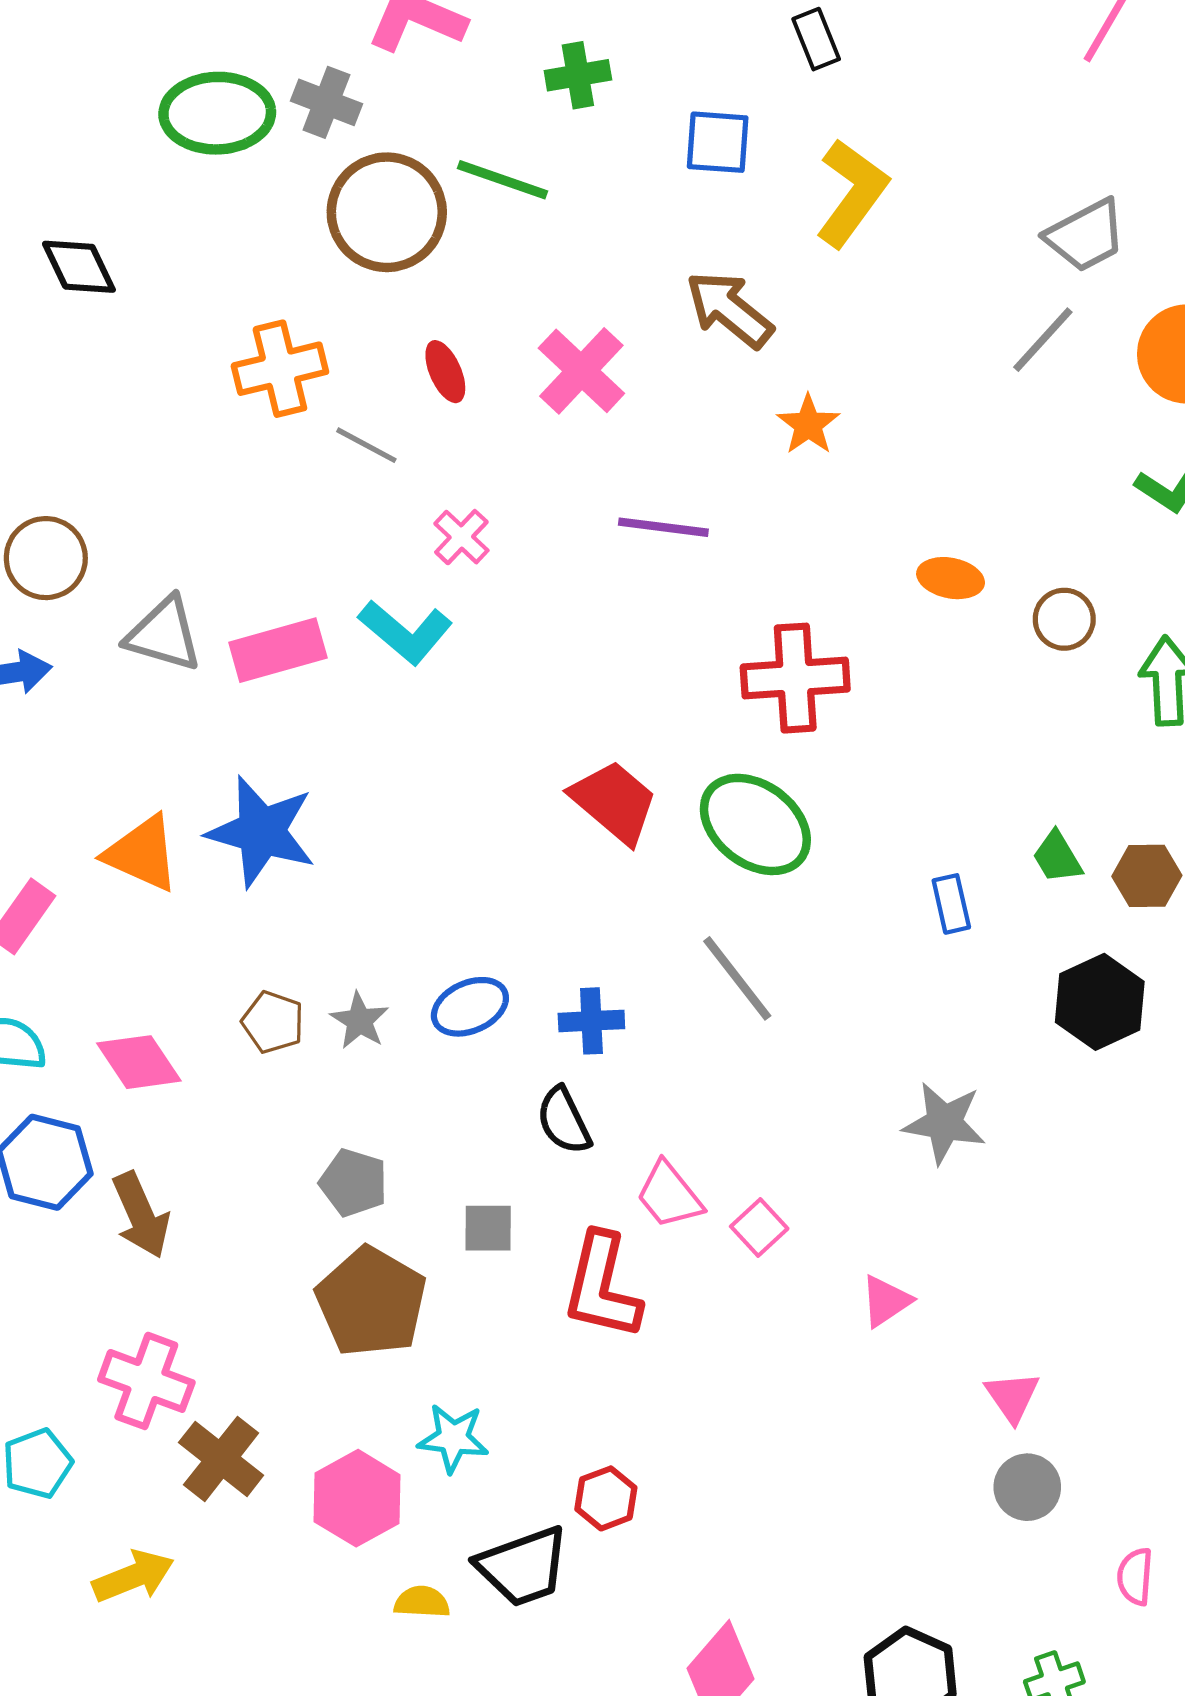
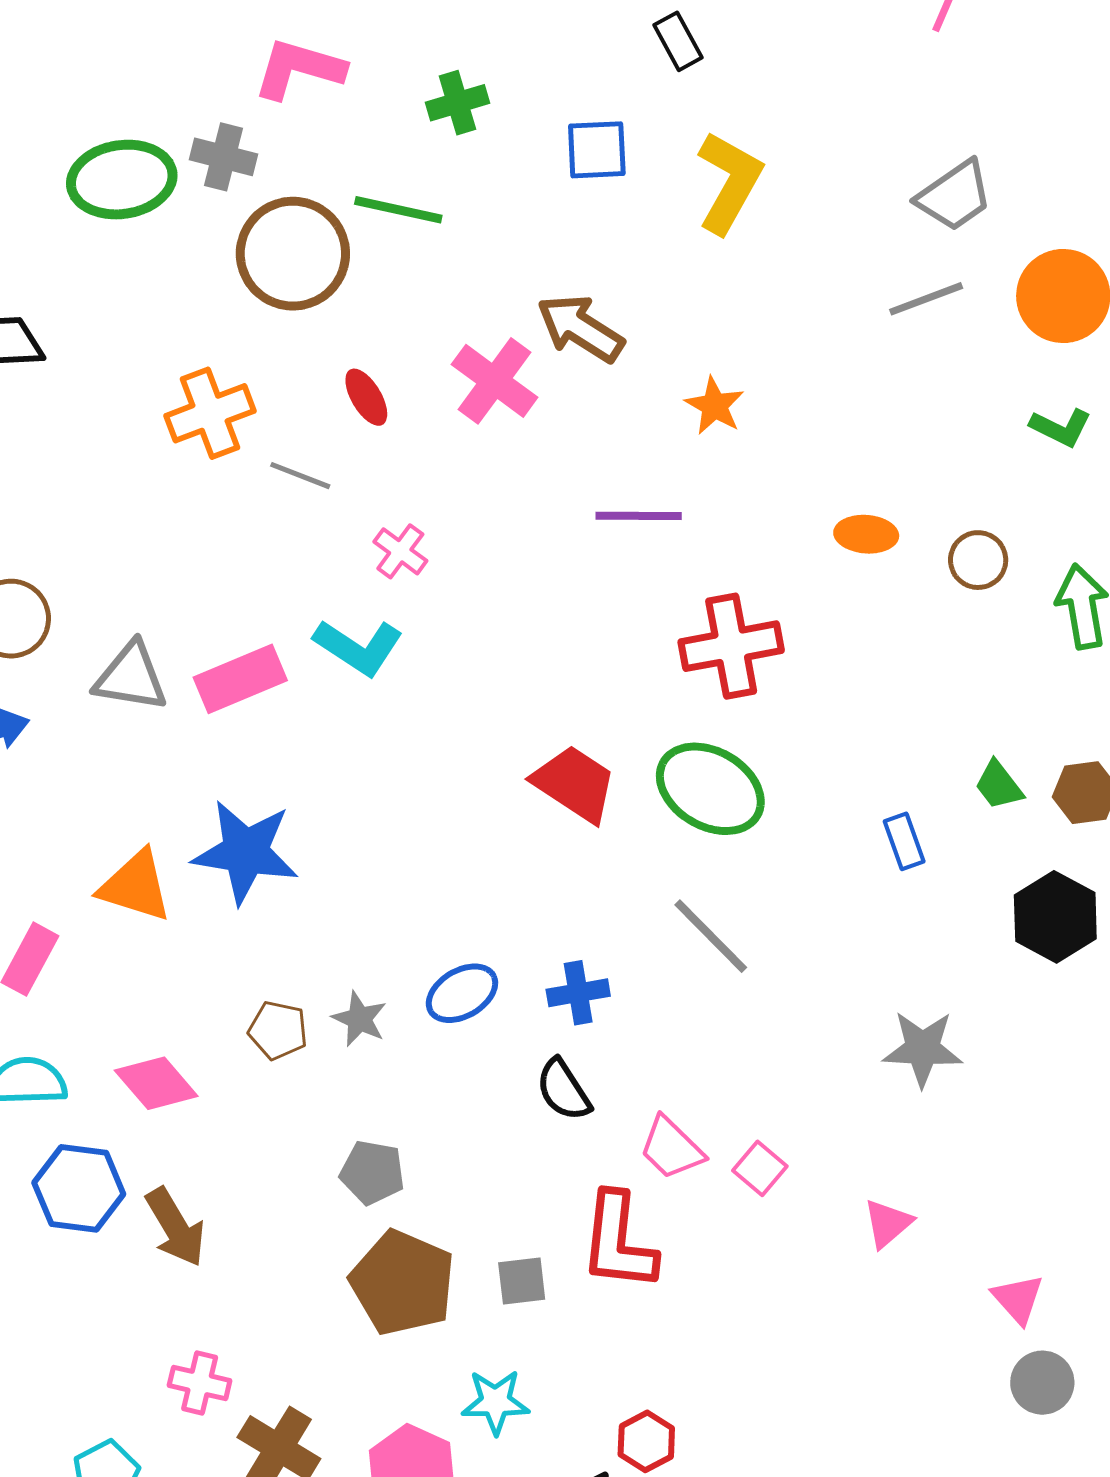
brown arrow: (729, 309) -> (580, 328), moved
gray line: (1043, 340) -> (926, 299), turned 34
purple line: (663, 527) -> (639, 516), moved
gray square: (488, 1228) -> (522, 1281), moved
pink cross: (146, 1381) -> (200, 1383), size x0.7

